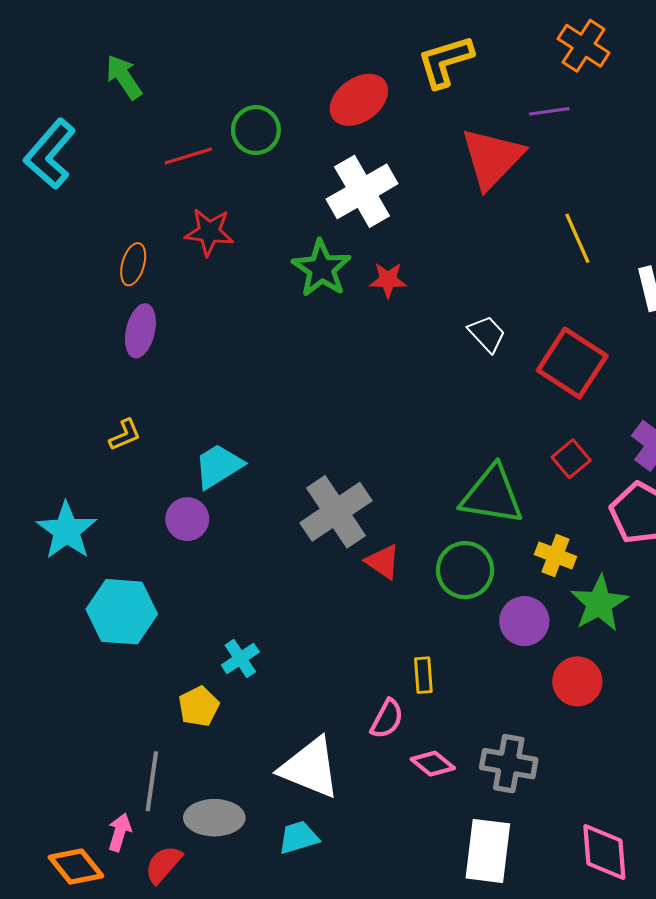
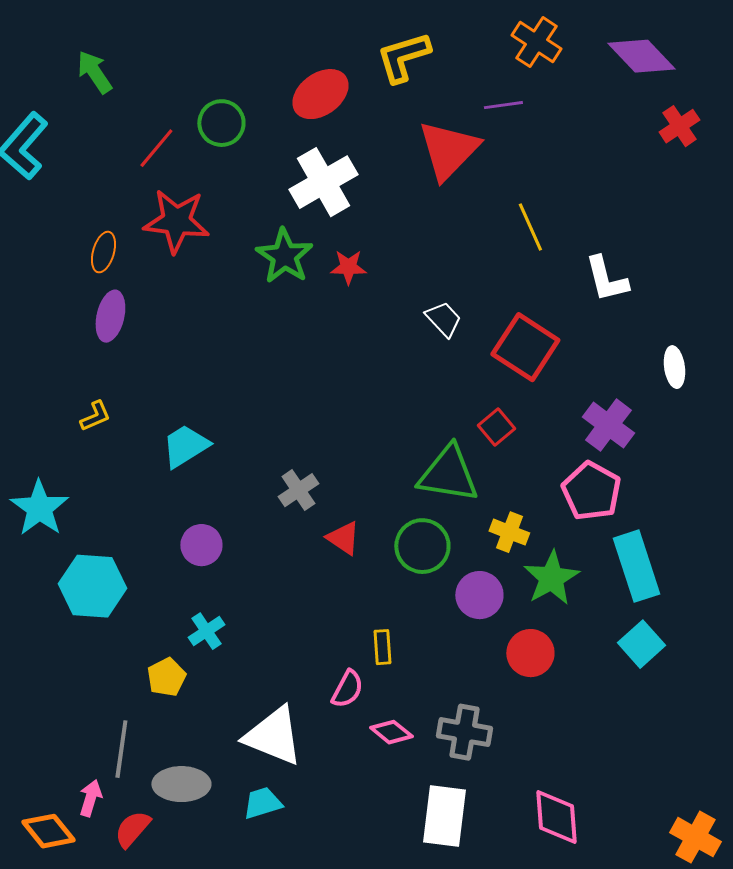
red line: (188, 156) -> (156, 148), turned -33
red star: (209, 232) -> (176, 221), size x1.4
red square: (571, 459) -> (496, 427), moved
gray cross: (336, 512) -> (298, 490), size x0.6
purple circle: (187, 519) -> (201, 545), moved

